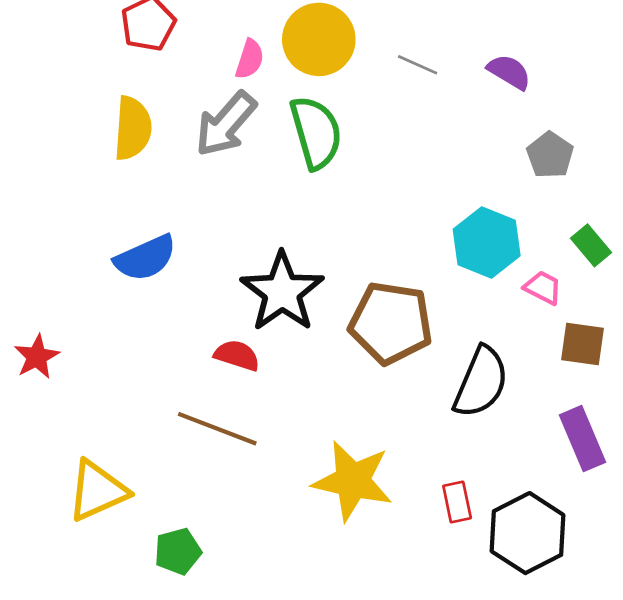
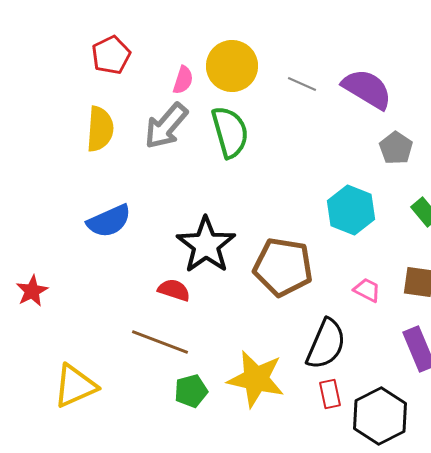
purple semicircle: (509, 72) -> (367, 89), size x1.6
pink trapezoid: (543, 288) -> (367, 290), moved
black semicircle: (481, 382) -> (326, 344), moved
green pentagon: (178, 551) -> (191, 391), moved

